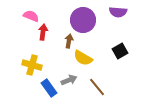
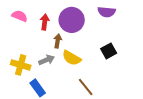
red arrow: (43, 32) -> (45, 22), moved
gray arrow: (69, 80) -> (47, 60), moved

